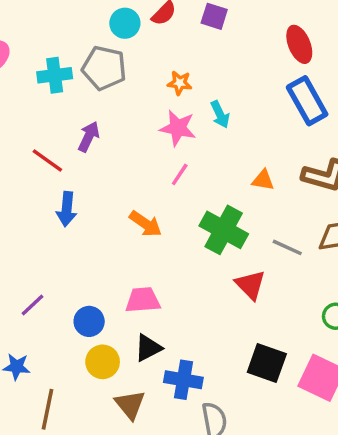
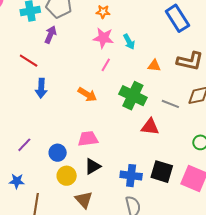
cyan arrow: (220, 114) -> (129, 42), moved
purple arrow: (89, 137) -> (50, 35), moved
red triangle: (250, 285) -> (150, 127), turned -36
blue cross: (183, 380) -> (131, 176), moved

